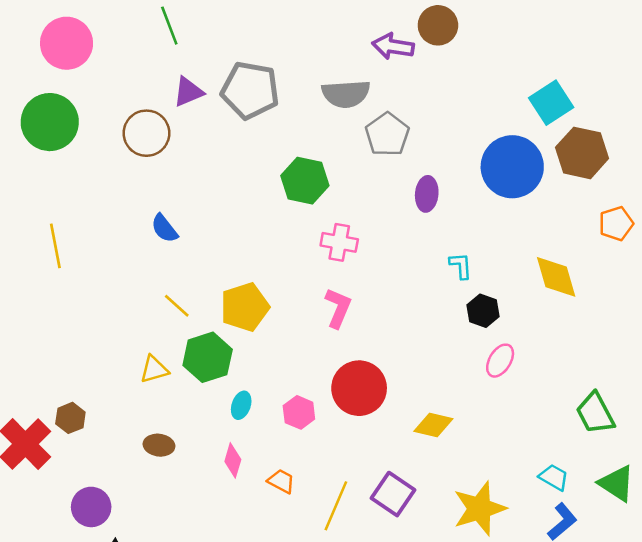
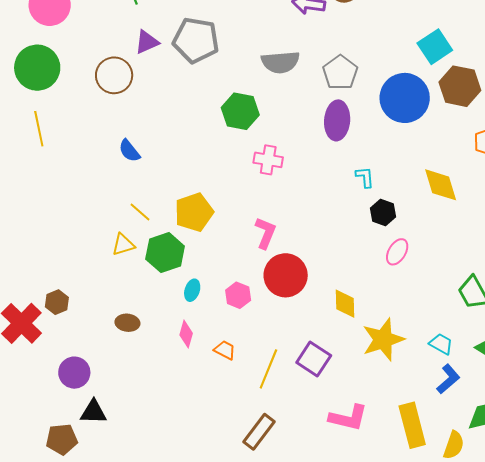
gray semicircle: (346, 94) -> (280, 62), moved
gray pentagon: (387, 134) -> (340, 72), moved
purple ellipse: (427, 194) -> (337, 120), size x1.4
yellow line: (55, 246) -> (39, 129), moved
pink L-shape: (338, 308) -> (266, 233), moved
yellow triangle: (154, 369) -> (123, 245), moved
yellow diamond: (433, 425) -> (345, 304), turned 76
yellow star: (480, 509) -> (383, 340), moved

